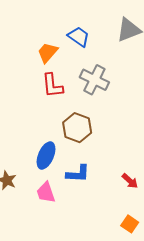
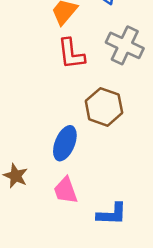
blue L-shape: (78, 174) -> (112, 214), moved

